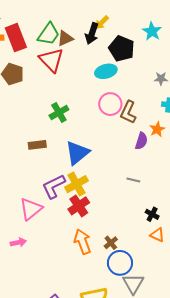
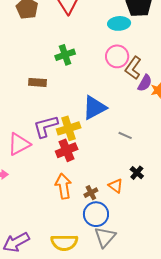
purple semicircle: (141, 141) -> (145, 83), moved
blue triangle: (77, 153) -> (94, 108), moved
orange triangle: (157, 235) -> (116, 186), moved

